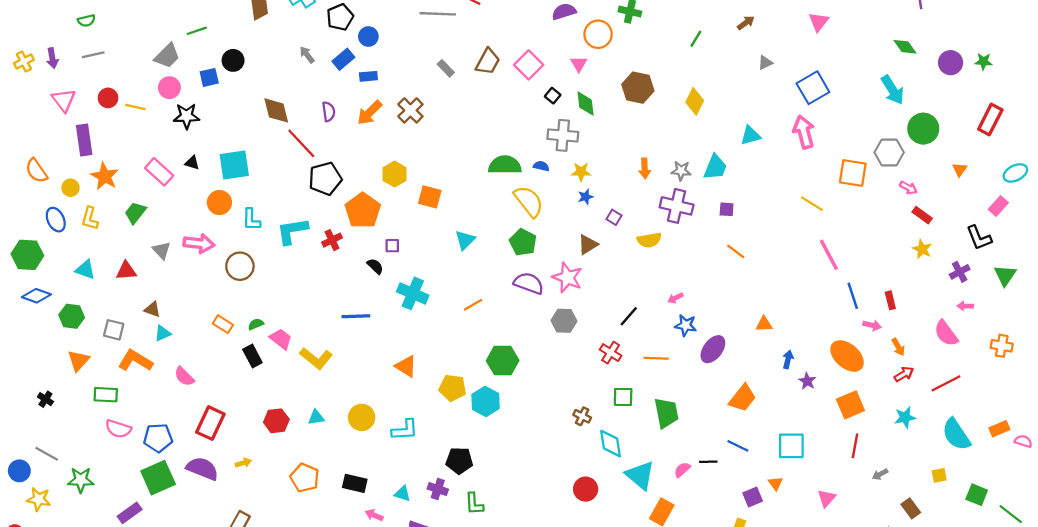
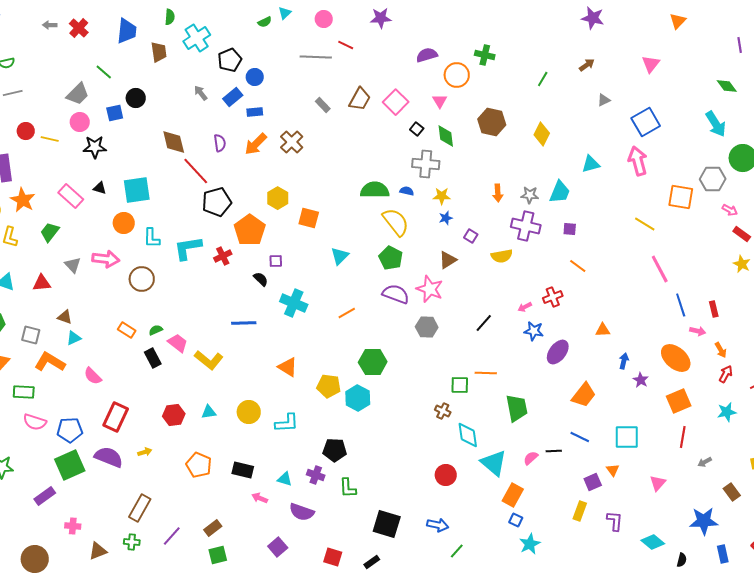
green line: (197, 31) -> (104, 72), turned 60
red cross: (611, 353) -> (553, 297), moved, turned 36
orange line: (656, 358) -> (486, 373), moved
red arrow: (904, 374) -> (726, 374), turned -30
green square: (623, 397) -> (460, 385), moved

